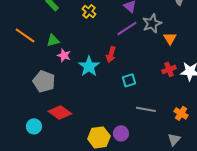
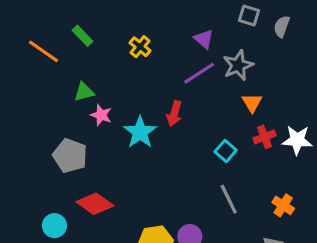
orange line: (25, 35) -> (44, 51), moved
orange triangle: (170, 38) -> (252, 103), moved
cyan square: (129, 80) -> (226, 151), moved, turned -32
gray line: (146, 109) -> (229, 199), turned 54

